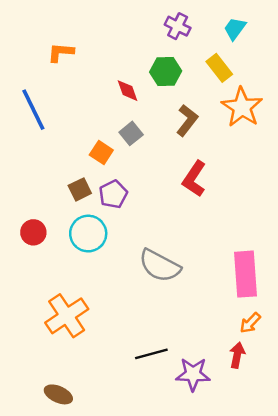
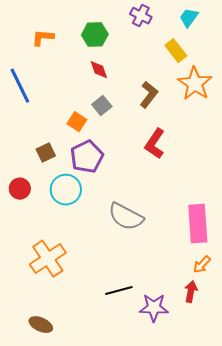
green hexagon: (166, 71) -> (95, 35), moved
brown square: (80, 189) -> (46, 153), moved
purple pentagon: (113, 194) -> (87, 157), size x1.4

